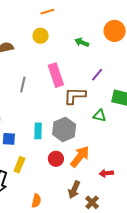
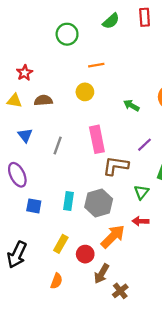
green triangle: (100, 116) -> (141, 192), turned 48
red circle: (56, 159) -> (85, 254), moved
yellow rectangle: (19, 165) -> (61, 244), moved
red arrow: (106, 173) -> (141, 221), moved

